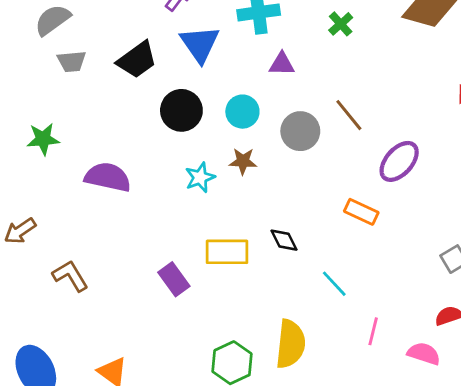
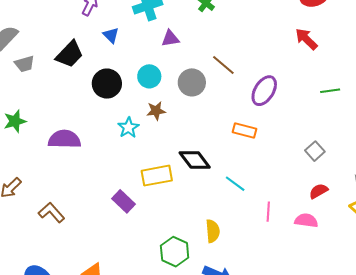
blue triangle: (200, 44) -> (111, 35), size x0.6
black diamond: (284, 240) -> (195, 160), size x1.5
yellow semicircle: (291, 344) -> (213, 231), size x0.7

